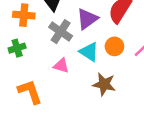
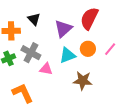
gray cross: (61, 32) -> (31, 53), moved
cyan triangle: (89, 52) -> (68, 55), turned -48

